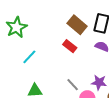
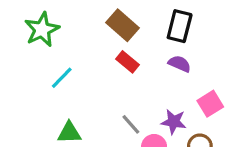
brown rectangle: (77, 25) -> (122, 25), moved

